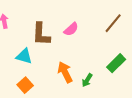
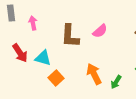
cyan triangle: (24, 56) -> (43, 58), moved
orange square: (25, 85) -> (56, 78), moved

